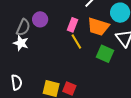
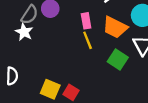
pink rectangle: (73, 25) -> (86, 21), turned -40

